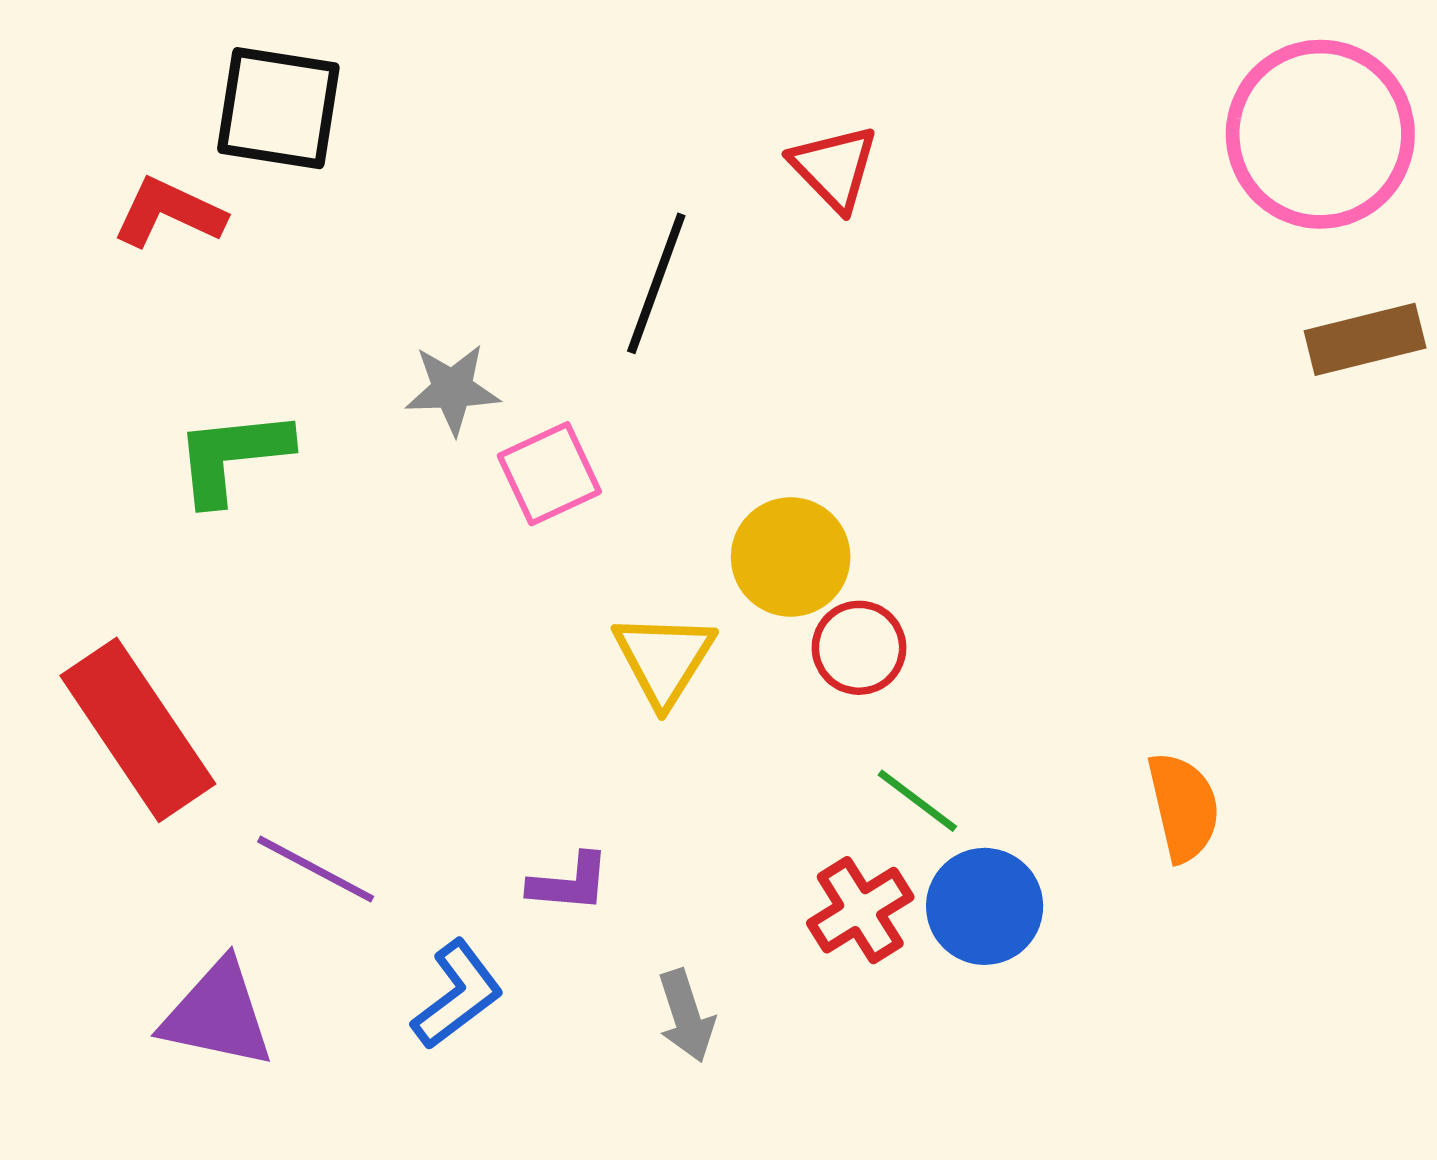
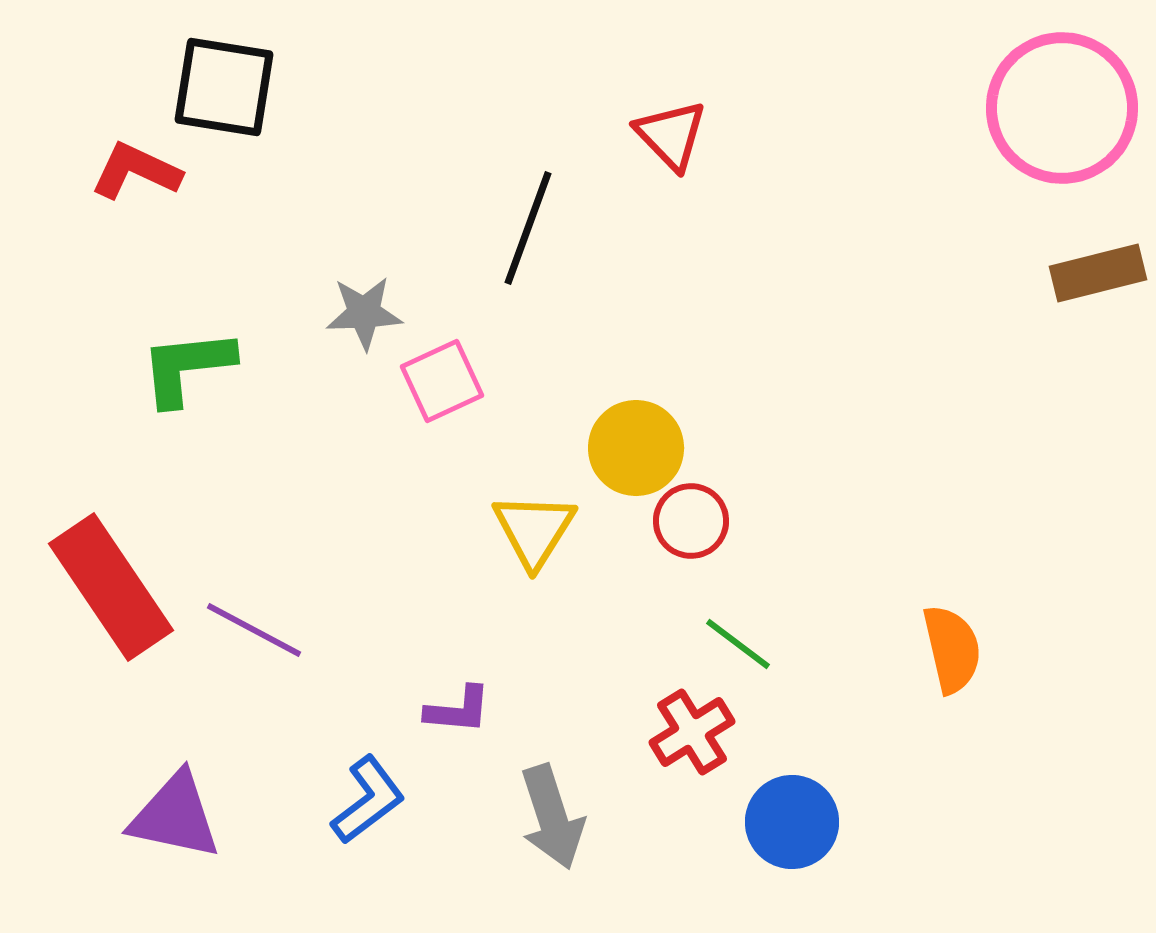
purple line: (316, 869) -> (254, 630), moved
blue circle: (985, 906) -> (792, 822), moved
gray arrow: (686, 1016) -> (552, 817), size x1.4

